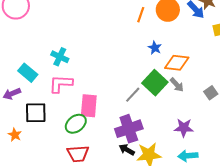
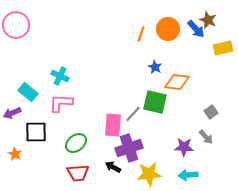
green square: (155, 83) -> (155, 102), turned -30
gray arrow: (177, 85) -> (206, 137), moved
pink rectangle: (89, 106) -> (113, 125), moved
black arrow: (127, 150) -> (113, 167), moved

